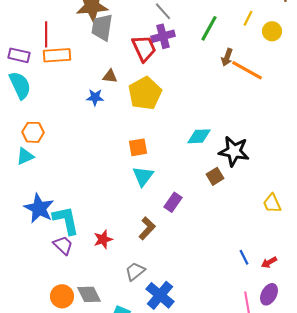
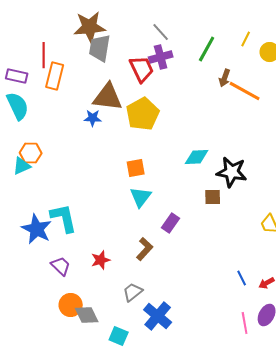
orange rectangle: (57, 55) -> (55, 76), turned -72
brown triangle: (110, 76) -> (108, 97), size x2.0
cyan triangle: (25, 156) -> (22, 166), moved
brown square: (215, 176) -> (213, 197), turned 30
cyan L-shape: (66, 220) -> (64, 218), moved
orange circle: (62, 296) -> (71, 305), moved

